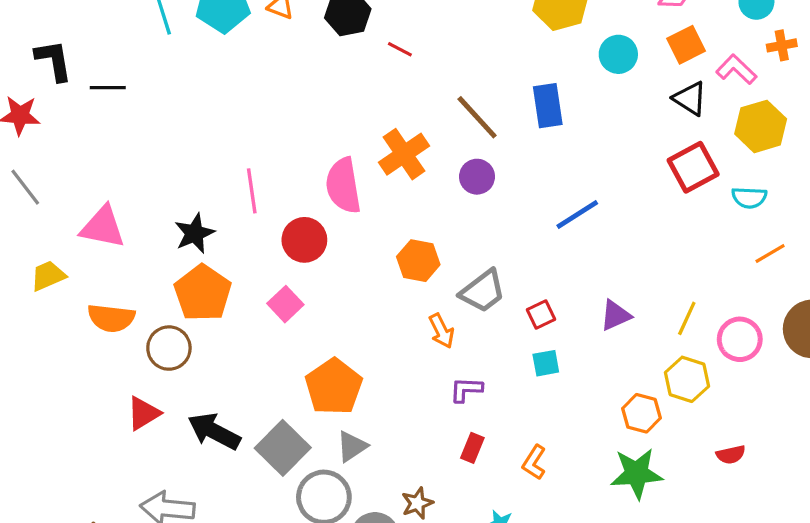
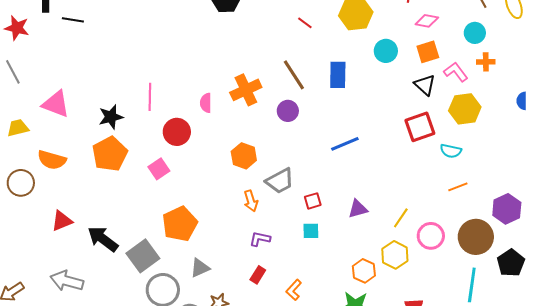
red line: (400, 49) -> (305, 23), moved
pink semicircle: (343, 186) -> (206, 103), size x0.6
brown circle: (169, 348) -> (21, 183), moved
gray triangle: (352, 446) -> (200, 268), moved

